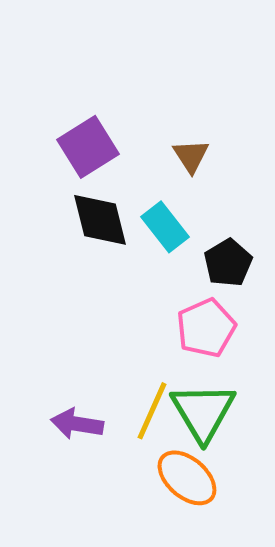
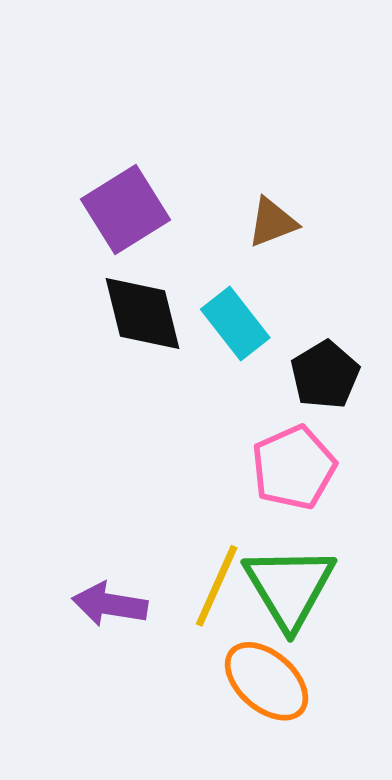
brown triangle: (191, 156) -> (272, 222), turned 42

